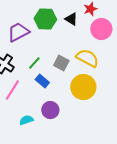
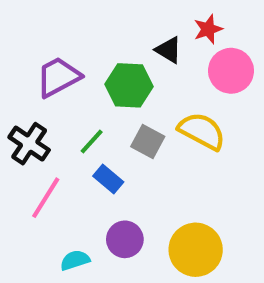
green hexagon: (45, 19) -> (129, 85), moved
yellow circle: (83, 87) -> (196, 250), moved

